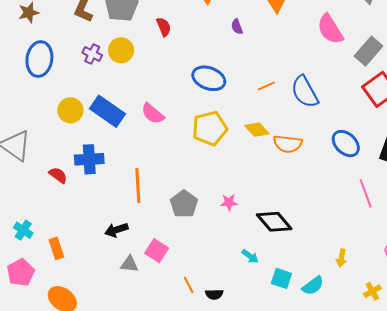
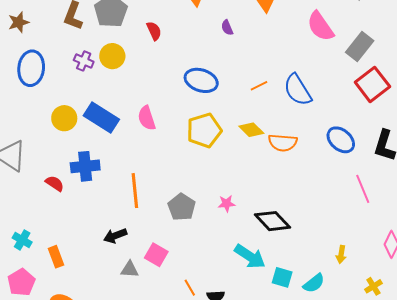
pink semicircle: (153, 114) -> (147, 118), turned 35
cyan arrow: (250, 256) -> (250, 256), size x1.8

